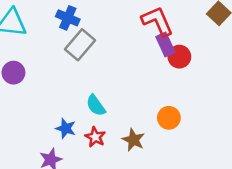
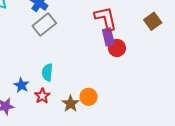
cyan semicircle: (96, 105) -> (47, 72), turned 30
orange circle: (169, 118) -> (89, 97), moved

